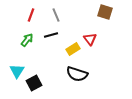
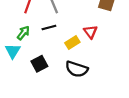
cyan triangle: (17, 71) -> (13, 51), moved
black square: (34, 83) -> (39, 64), moved

